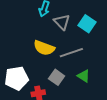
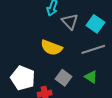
gray line: (71, 53) -> (93, 49), moved
white pentagon: (17, 78) -> (23, 78), turned 30

